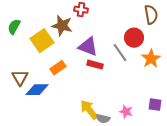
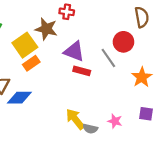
orange star: (151, 59) -> (142, 77), moved
orange rectangle: (58, 68) -> (31, 63), moved

